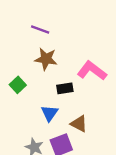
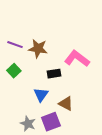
purple line: (40, 29) -> (15, 45), moved

